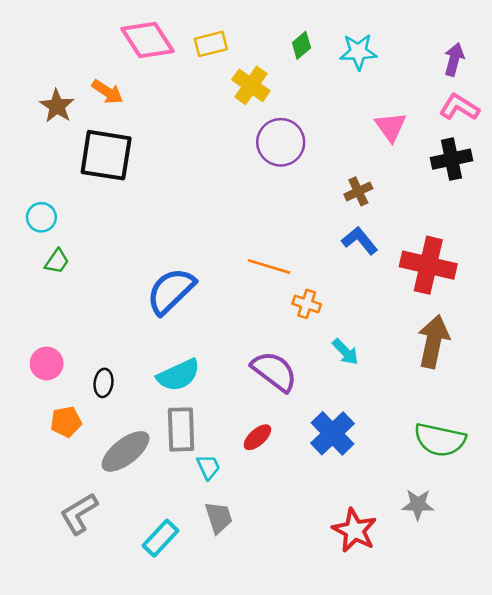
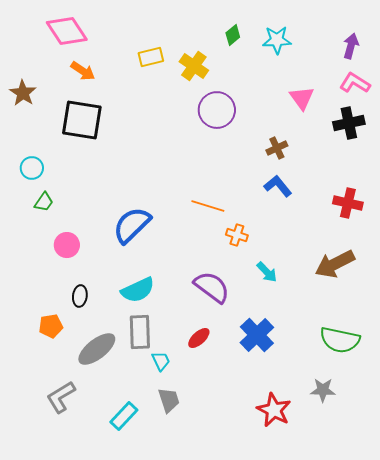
pink diamond: (147, 40) -> (67, 31), moved
yellow rectangle: (211, 44) -> (151, 57), moved
brown star: (57, 106) -> (23, 93), moved
red cross: (428, 265) -> (348, 203), moved, size x0.7
brown arrow: (433, 341) -> (335, 264), turned -129
pink circle: (47, 363) -> (67, 245), moved

